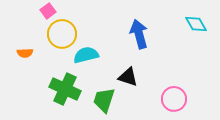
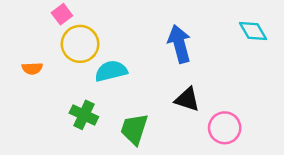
black triangle: (128, 77) -> (187, 99), moved
green cross: (65, 89) -> (84, 115), size x0.7

